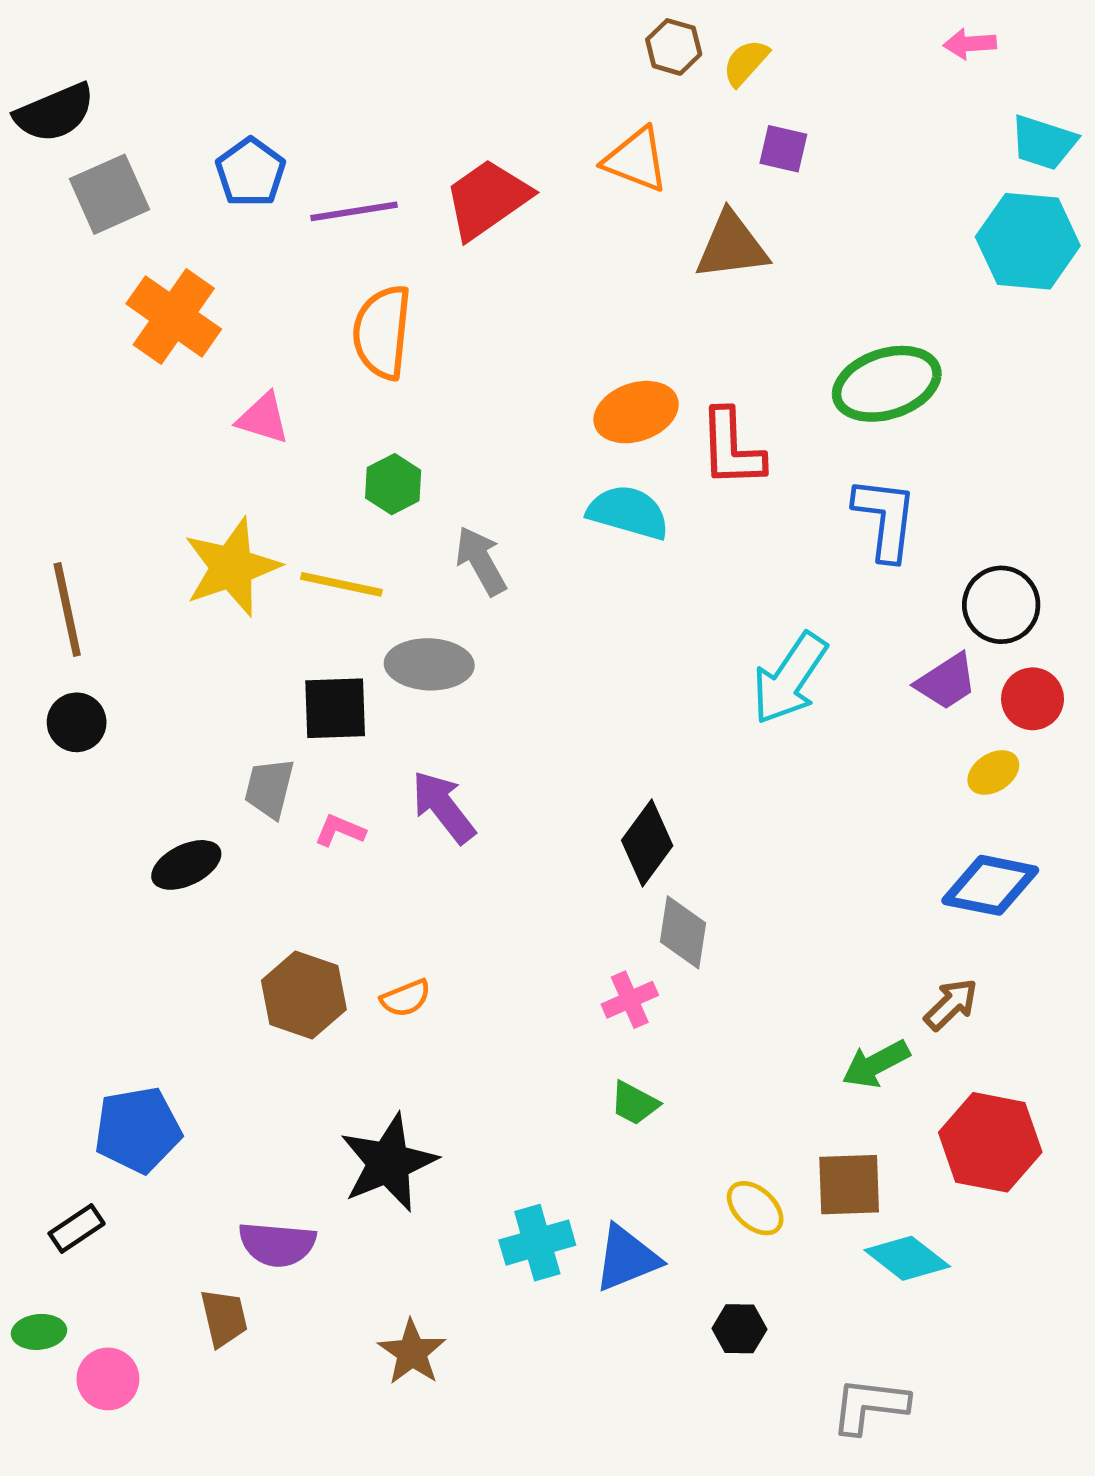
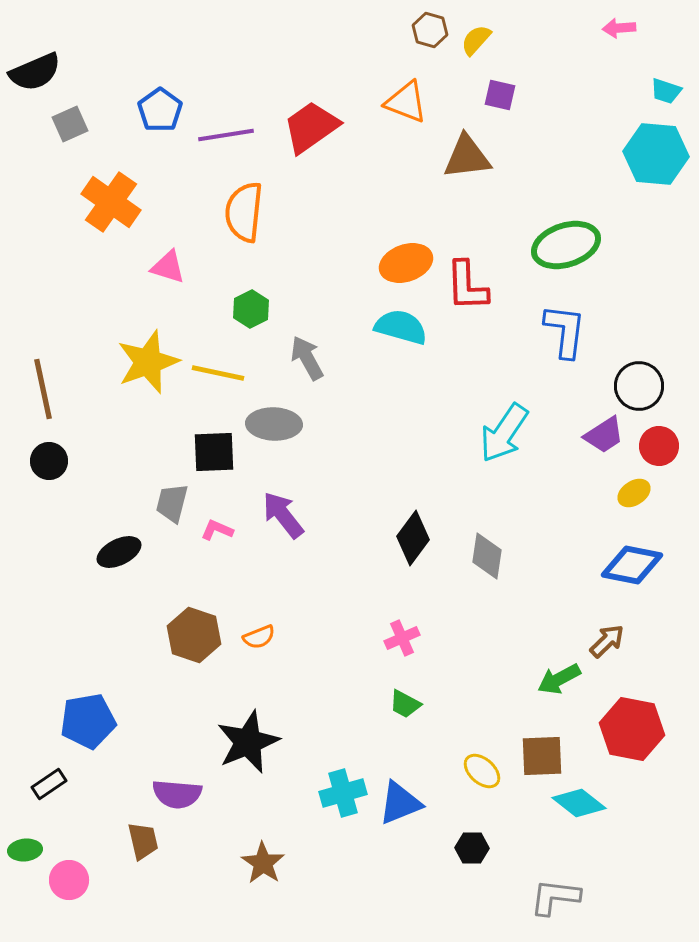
cyan trapezoid: (1043, 143) -> (666, 91), size x0.7
gray square: (109, 194) -> (70, 124), size x0.7
gray diamond: (683, 932) -> (487, 556), moved

